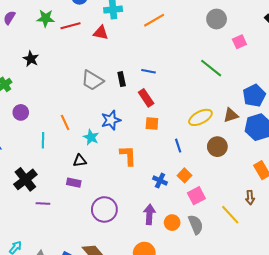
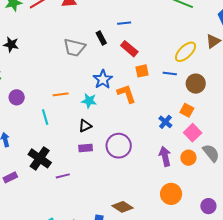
orange line: (65, 122) -> (61, 94), turned -56
blue line: (178, 146) -> (170, 74), moved, turned -48
brown circle: (217, 147) -> (196, 84), moved
orange L-shape: (128, 156) -> (126, 94), moved
blue cross: (160, 181) -> (165, 122), turned 32
pink square: (196, 196) -> (193, 133), moved
purple circle: (104, 209) -> (119, 146), moved

